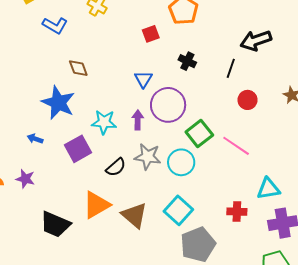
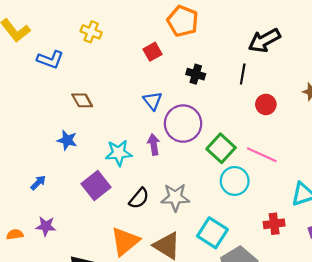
blue star: (58, 103) -> (67, 140), size x0.6
blue arrow: (35, 139) -> (38, 183), moved, turned 126
gray star: (148, 157) -> (175, 197), moved
cyan circle: (181, 162) -> (235, 181), moved

